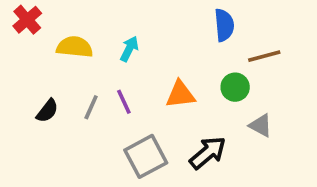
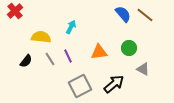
blue semicircle: (224, 25) -> (123, 14), turned -36
yellow semicircle: (75, 47) -> (41, 37), moved
brown line: (264, 56) -> (145, 15), moved, turned 54
gray line: (91, 107) -> (50, 59), turned -56

